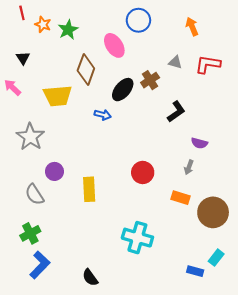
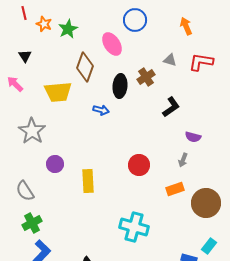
black ellipse: (123, 90) -> (120, 86), turned -35
gray semicircle: (35, 195) -> (25, 191), moved
orange rectangle: (180, 198) -> (175, 189), turned -36

